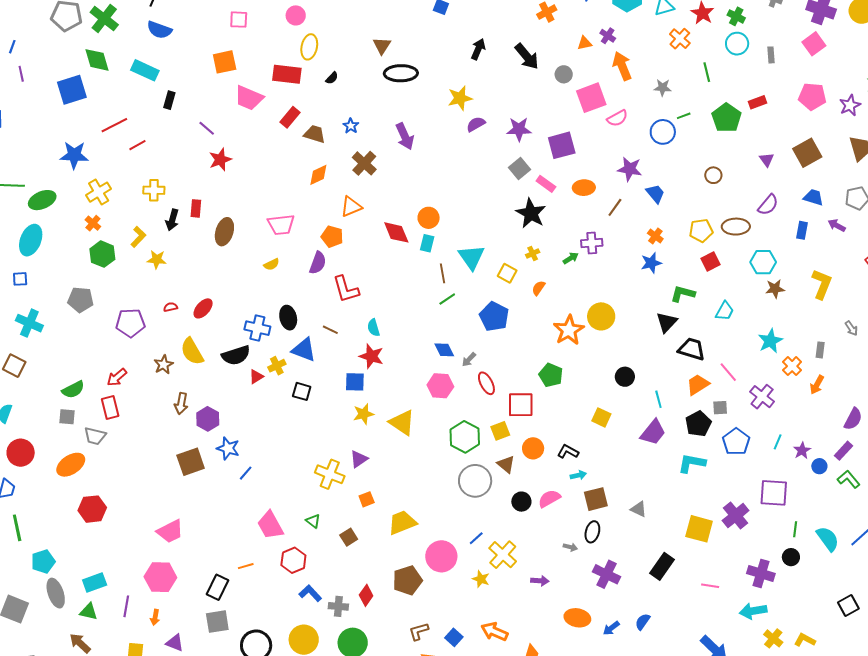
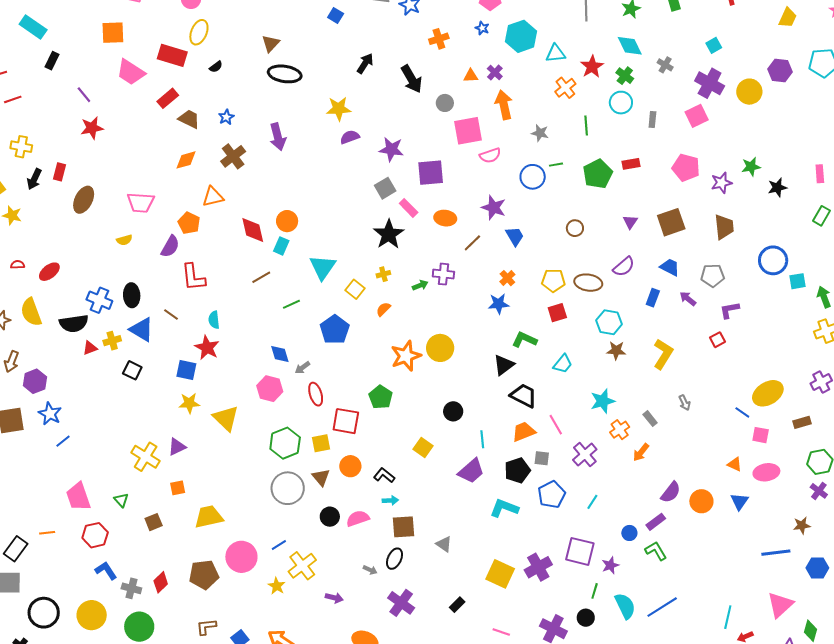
brown line: (442, 273) -> (261, 277), moved, turned 60
gray rectangle: (820, 350) -> (650, 419), turned -56
purple star: (802, 450) -> (610, 565), moved
black rectangle: (662, 566) -> (457, 605), size x0.6

